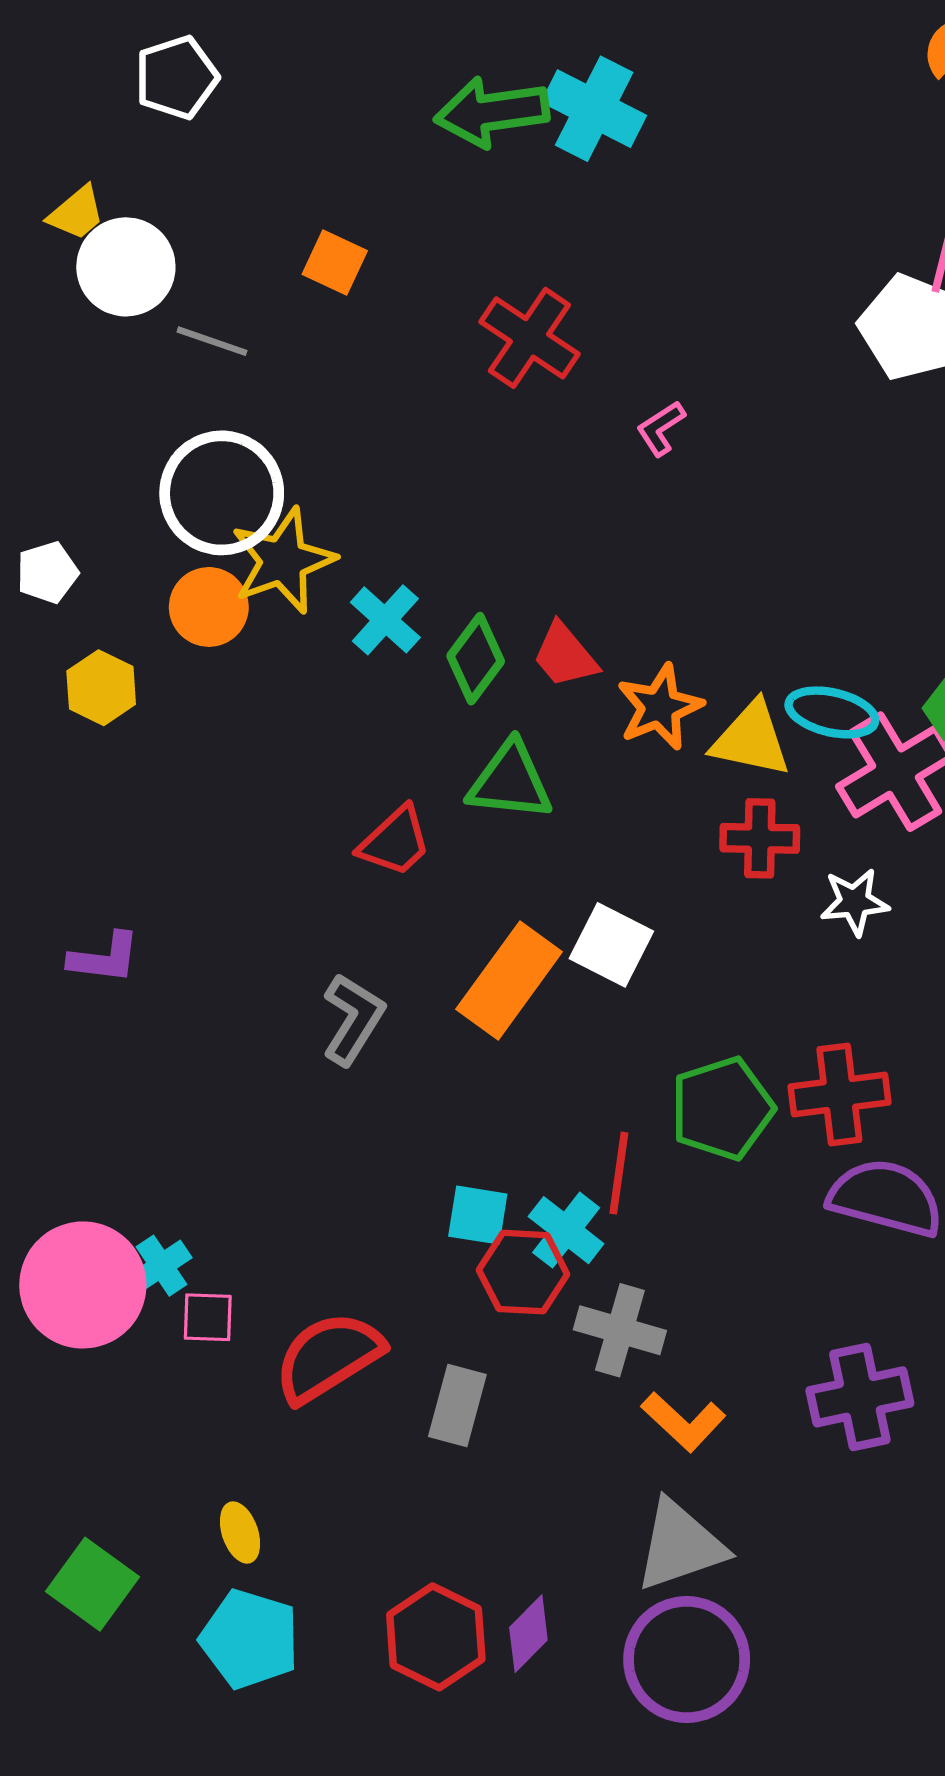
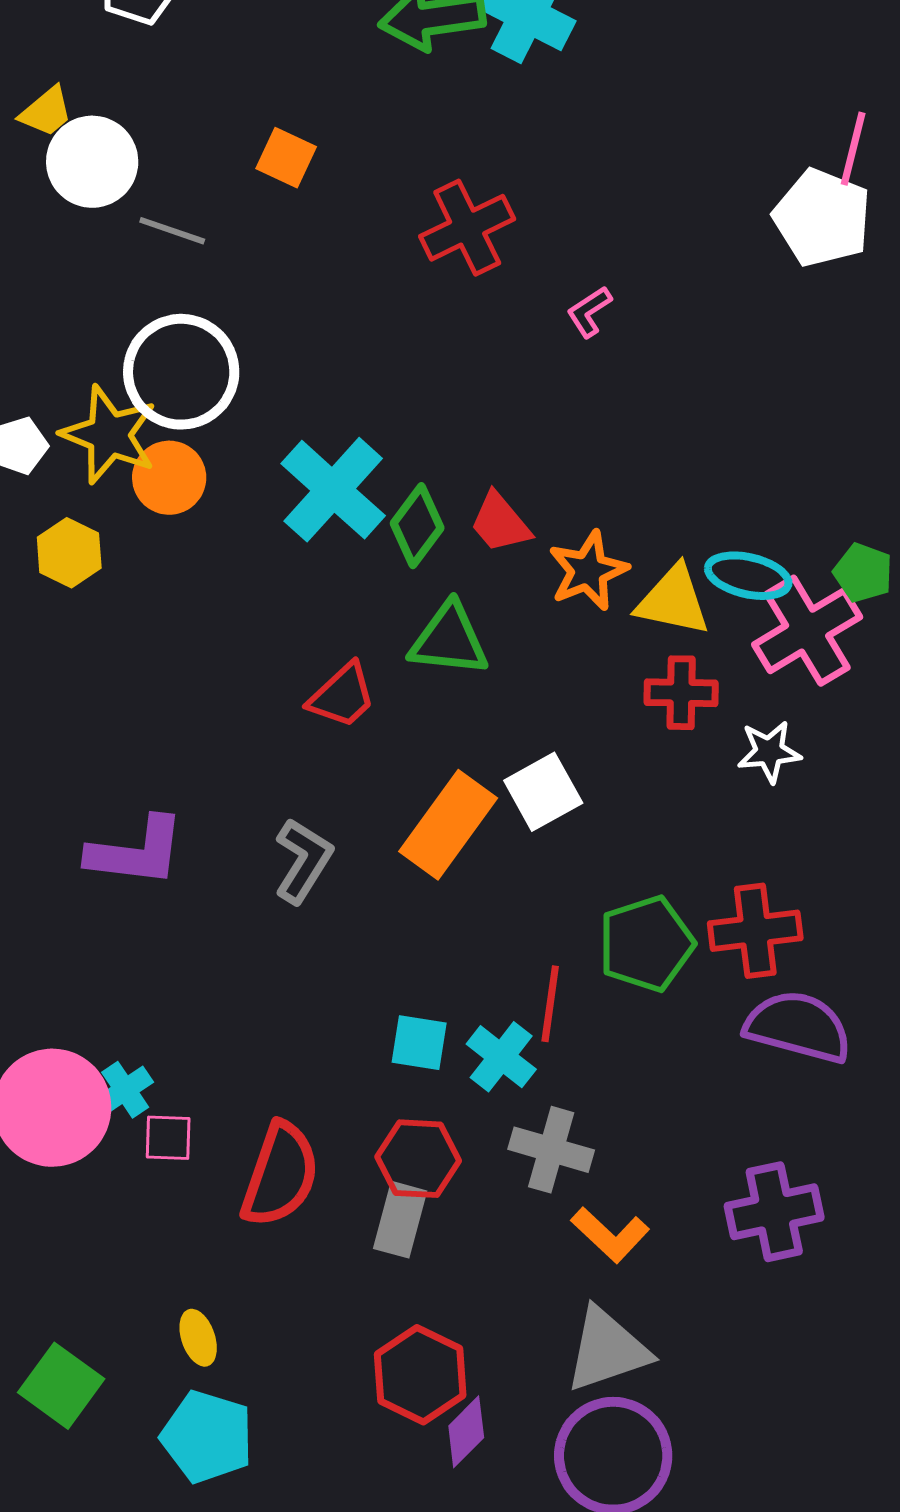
red cross: (529, 338) -> (467, 228), turned 30
yellow star: (283, 561) -> (109, 435), moved, turned -30
cyan cross: (385, 620) -> (333, 490), size x1.6
white square: (611, 945) -> (543, 792), turned 34
purple L-shape: (104, 958) -> (136, 852), moved, size x1.5
red hexagon: (523, 1272) -> (418, 1159), moved
red semicircle: (328, 1357) -> (280, 1175), turned 141
red hexagon: (436, 1637) -> (420, 1375), moved

